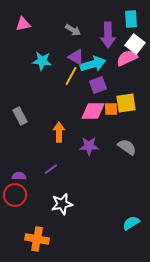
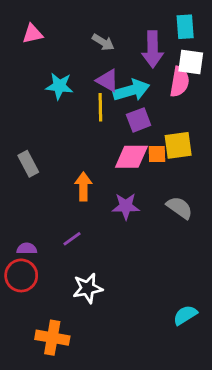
white square: (135, 44) -> (191, 62), turned -30
pink semicircle: (127, 58) -> (180, 82), turned 125
yellow line: (71, 76) -> (100, 107), turned -30

